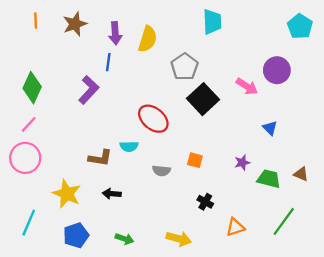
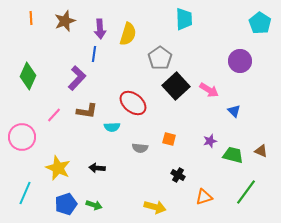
pink arrow: (247, 86) -> (209, 90), moved
pink line: (29, 124) -> (54, 115), moved
brown L-shape: (100, 158) -> (87, 111), moved
green arrow: (124, 239) -> (94, 205), moved

